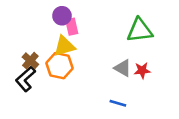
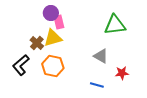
brown cross: (30, 61) -> (37, 43), moved
orange hexagon: (60, 66) -> (53, 66), moved
red star: (142, 70) -> (122, 73), moved

